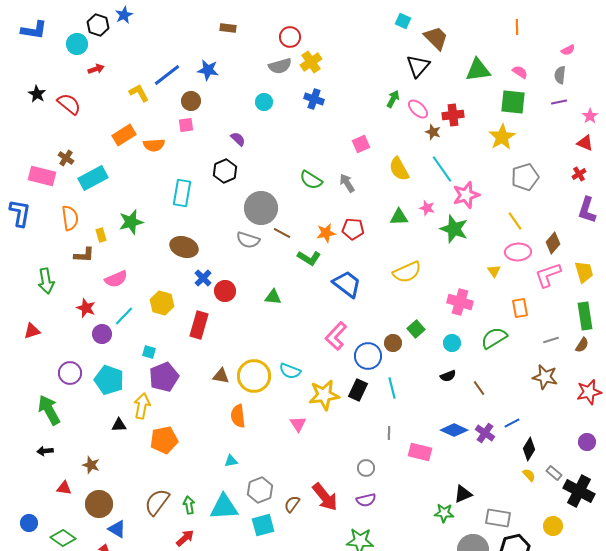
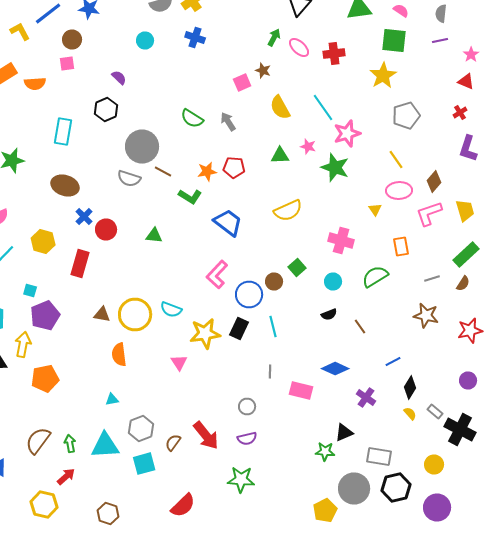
brown star: (433, 132) -> (263, 70), moved
green rectangle: (585, 316) -> (466, 254), turned 56
purple cross: (485, 433) -> (366, 398), moved

